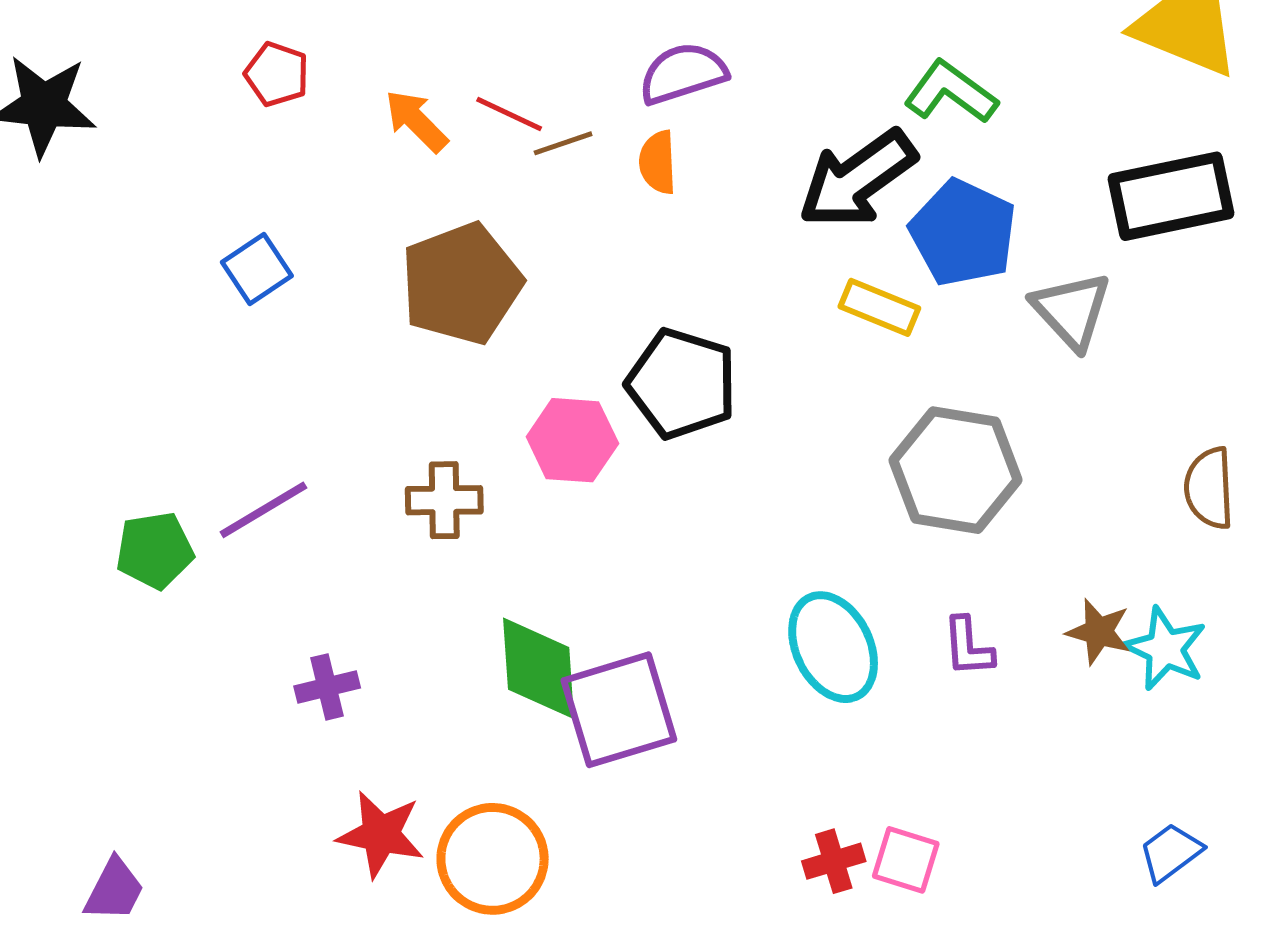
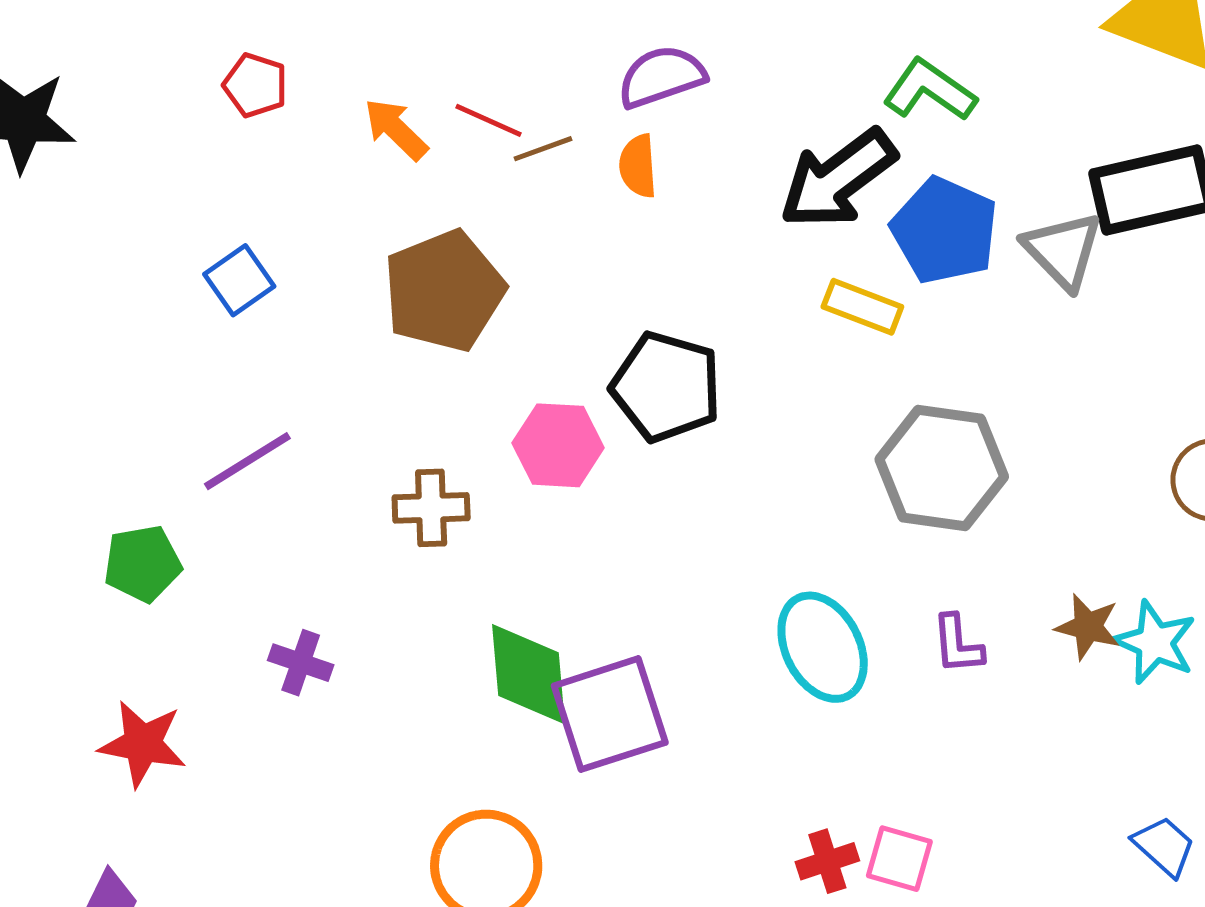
gray triangle: (1072, 310) -> (1063, 251), moved
purple line: (263, 510) -> (247, 461), moved
purple cross: (327, 687) -> (301, 663), moved, turned 34
red star: (381, 834) -> (143, 744), moved
blue trapezoid: (1171, 853) -> (1164, 846), turned 80

